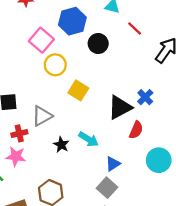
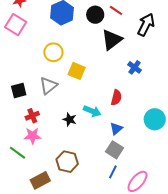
pink square: (41, 40) -> (16, 25), moved
black circle: (98, 43) -> (95, 15), moved
black triangle: (120, 107) -> (112, 40), moved
gray triangle: (42, 116) -> (48, 86), moved
red semicircle: (136, 130) -> (116, 98), moved

